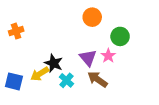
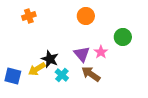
orange cross: (16, 31) -> (29, 16), moved
green circle: (120, 36) -> (123, 37), moved

